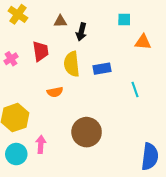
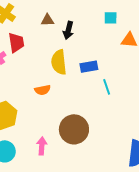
red trapezoid: (41, 51) -> (16, 43), moved
cyan line: (135, 89) -> (107, 87), moved
pink arrow: (41, 144) -> (42, 146), moved

